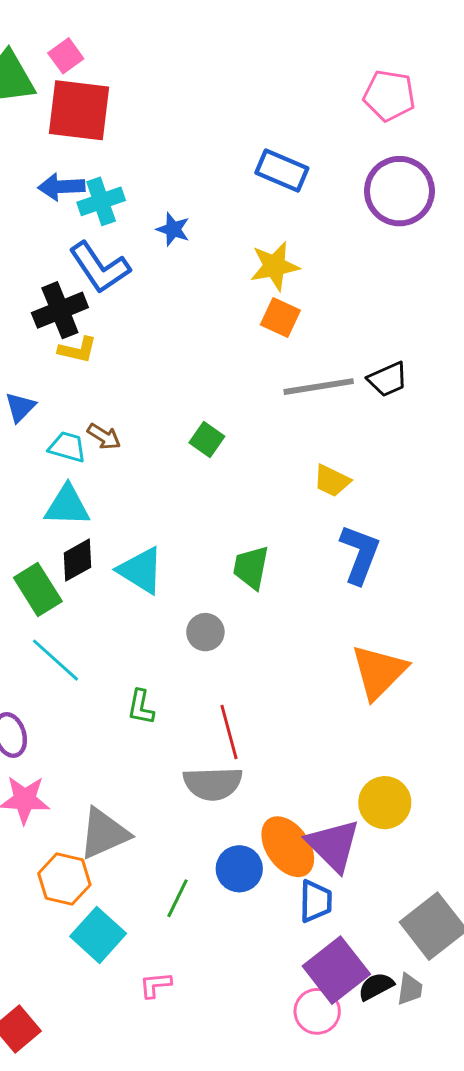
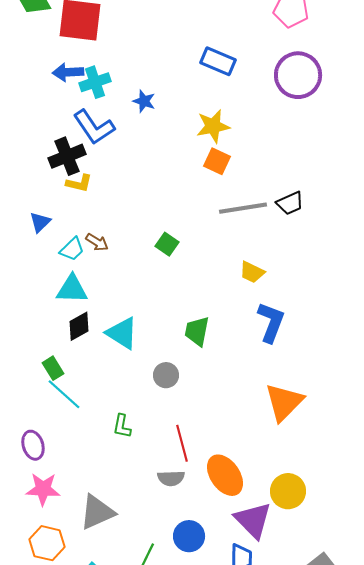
cyan trapezoid: (67, 447) -> (72, 249), turned 120
green rectangle: (38, 589) -> (53, 368), moved, size x0.7
gray semicircle: (213, 784) -> (171, 478), size x0.7
orange ellipse: (288, 847) -> (225, 475), moved
orange hexagon: (64, 879) -> (47, 543), moved

